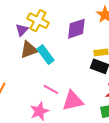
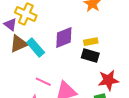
purple diamond: (76, 29) -> (64, 37), moved
purple triangle: (22, 30) -> (10, 24), turned -32

